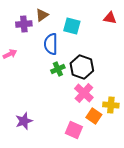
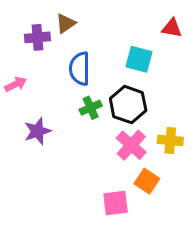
cyan square: (72, 26) -> (139, 59), moved
yellow cross: (111, 105) -> (170, 140), moved
purple star: (24, 121) -> (37, 131), moved
pink square: (74, 130) -> (116, 203), turned -30

